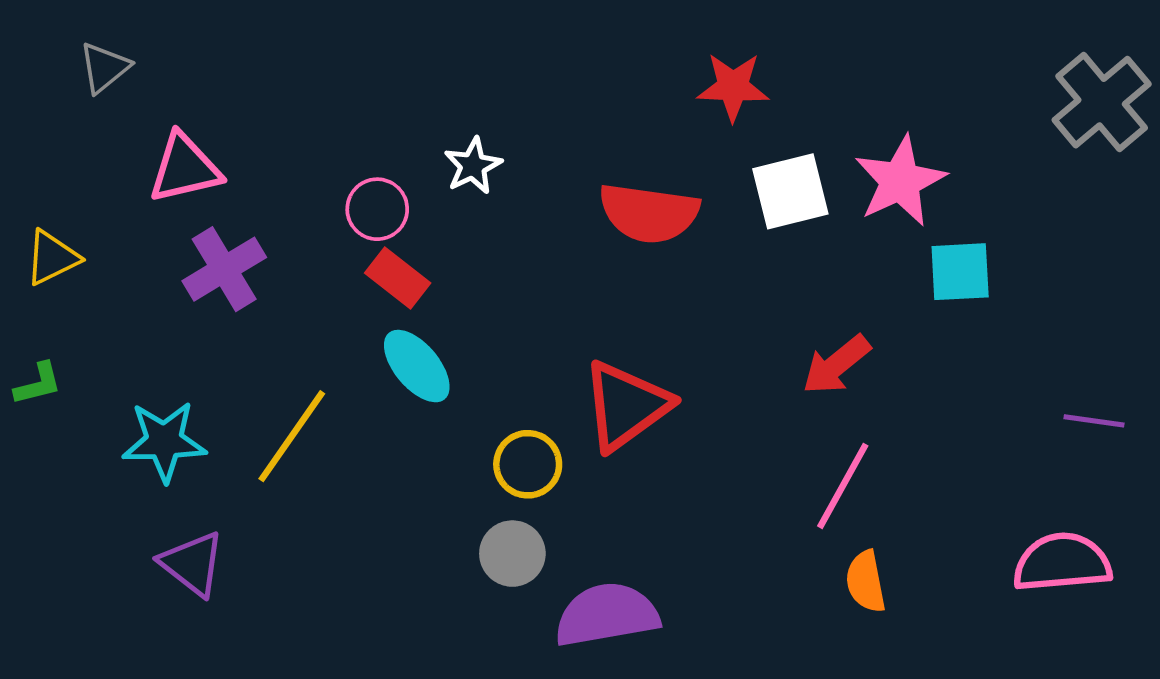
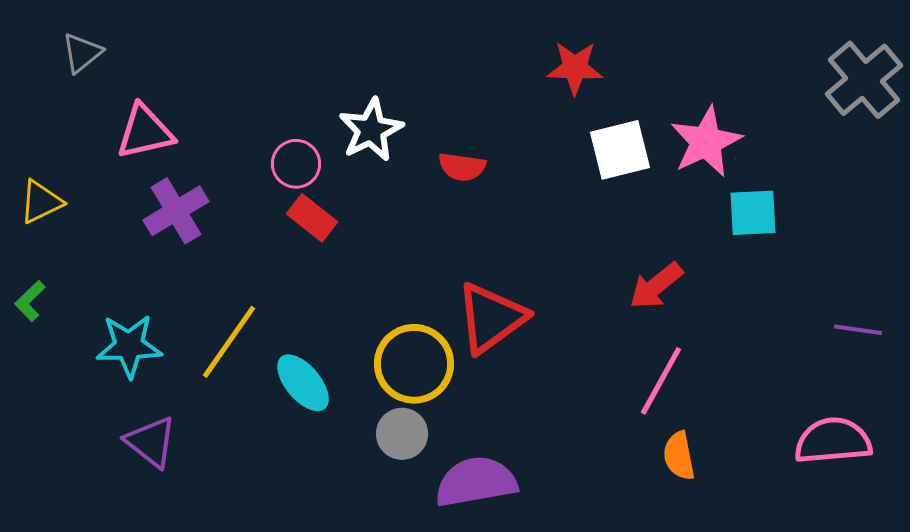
white star: (473, 166) -> (371, 130), size x1.4
red semicircle: (649, 213) -> (462, 167), moved, size x0.6
cyan ellipse: (417, 366) -> (303, 383), moved
green L-shape: (38, 384) -> (30, 301), turned 150
yellow circle: (528, 464) -> (414, 364), size x1.5

